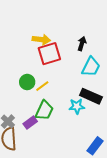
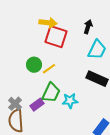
red square: (49, 54) -> (56, 37), turned 35
cyan star: (77, 106) -> (70, 101), moved

